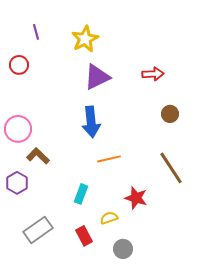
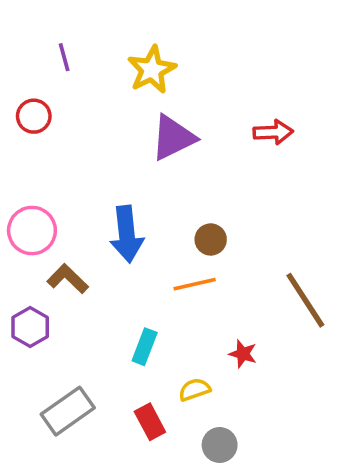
brown circle: (170, 114) -> (211, 239), moved
blue arrow: (91, 122) -> (127, 234), moved
red star: (136, 198) -> (243, 354), size x0.7

